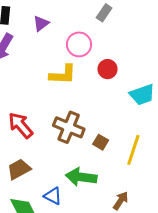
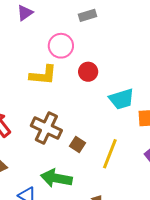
gray rectangle: (104, 13) -> (88, 15), turned 36
purple triangle: (41, 23) -> (25, 13), moved

